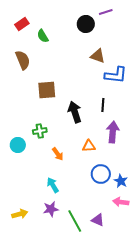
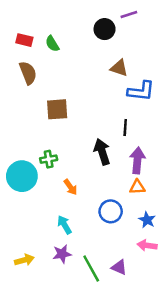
red rectangle: (22, 24) -> (24, 40), moved, turned 48
black arrow: (75, 112) -> (102, 152), moved
cyan circle: (18, 145) -> (22, 176), size x1.6
orange triangle: (89, 146) -> (137, 187), moved
blue circle: (101, 174) -> (111, 211), moved

